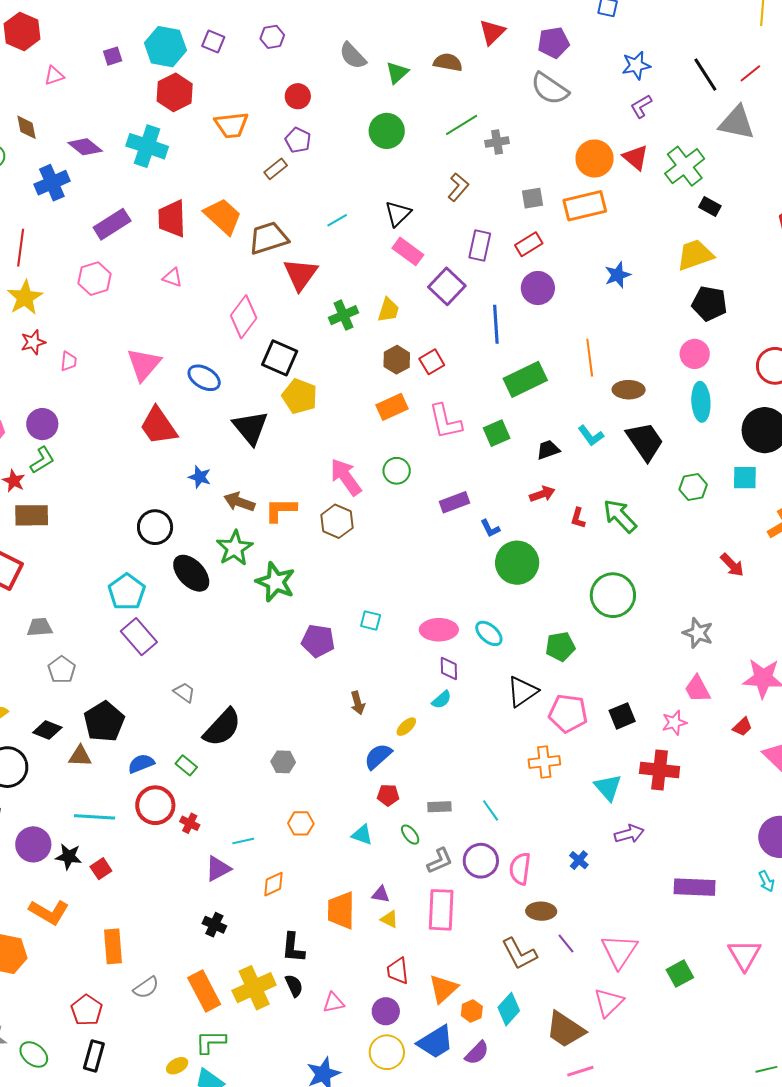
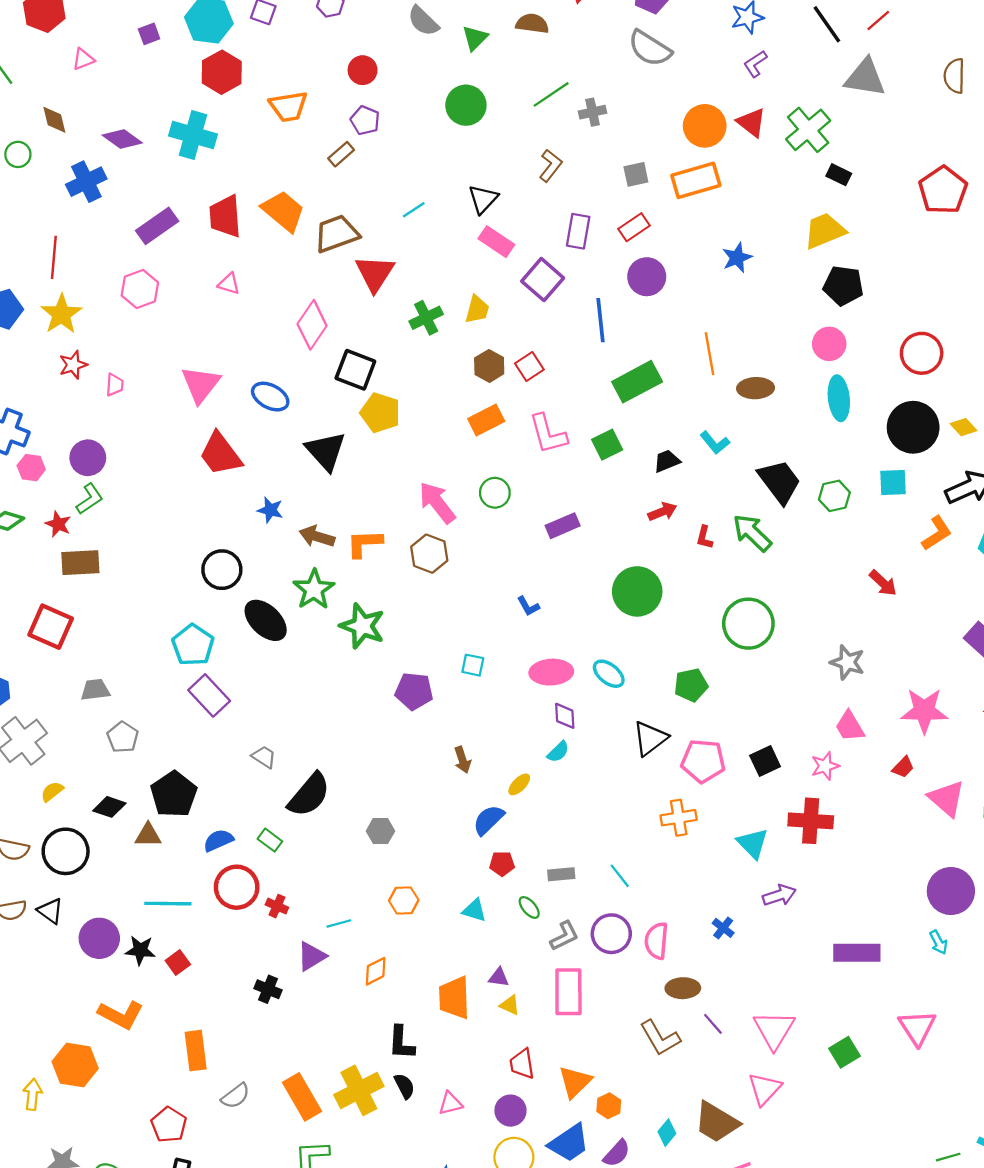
black trapezoid: (645, 441) -> (779, 482), moved
blue L-shape: (490, 528) -> (528, 606), moved
black cross: (214, 925) -> (268, 989), moved
cyan diamond: (509, 1009) -> (667, 1133), moved, size x0.7

